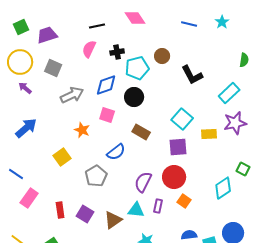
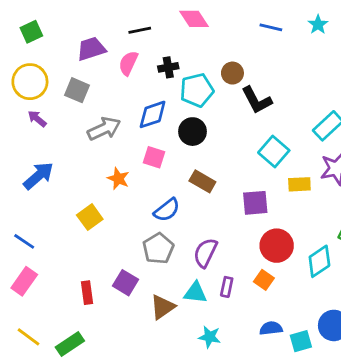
purple trapezoid: (47, 35) -> (91, 49), moved
black L-shape: (192, 75) -> (257, 100), moved
cyan square: (182, 119) -> (274, 151), moved
gray pentagon: (96, 176) -> (158, 248), moved
red circle: (174, 177) -> (277, 246), moved
pink rectangle: (29, 198) -> (24, 281), moved
purple square: (85, 214) -> (125, 283), moved

